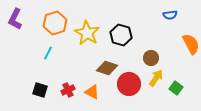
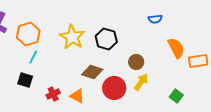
orange hexagon: (55, 23) -> (28, 34), moved
green square: (176, 88) -> (176, 96), moved
black square: (40, 90) -> (25, 80), moved

